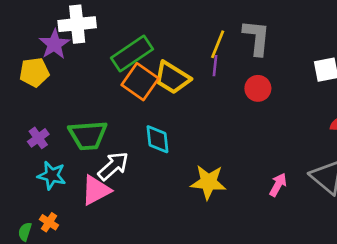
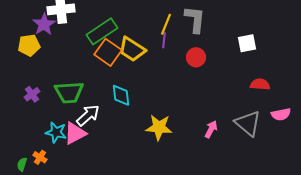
cyan star: (52, 175) -> (56, 132), moved

